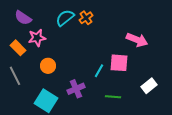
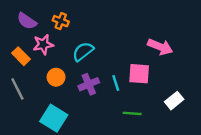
cyan semicircle: (65, 18) -> (83, 51), moved
orange cross: (86, 18) -> (61, 21), moved, turned -32
cyan line: (99, 71) -> (116, 83), turned -48
purple cross: (76, 89) -> (89, 84), moved

